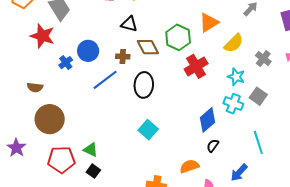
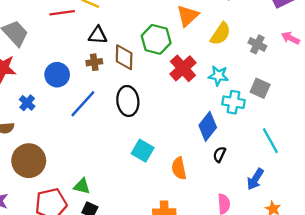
brown diamond: (148, 47) -> (124, 57), turned 40
brown cross: (123, 57) -> (94, 62), moved
blue cross: (66, 63) -> (27, 103), moved
cyan star: (236, 77) -> (218, 76), moved
orange semicircle: (189, 166) -> (179, 168), moved, turned -72

